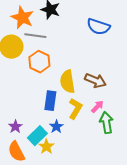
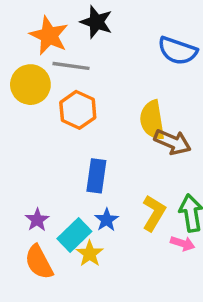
yellow semicircle: (67, 82) -> (152, 120), moved
pink arrow: (97, 107) -> (183, 243), moved, turned 64
yellow L-shape: (75, 109) -> (154, 213), moved

